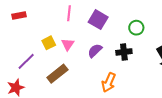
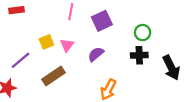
purple square: (98, 20) -> (102, 21), turned 30
black cross: (124, 52) -> (139, 55), moved

